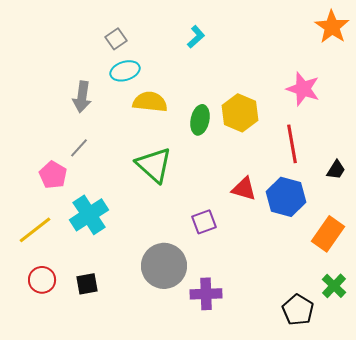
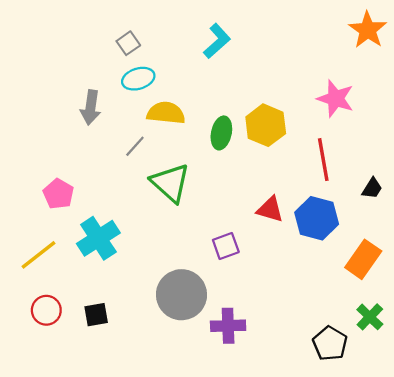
cyan L-shape: (196, 37) -> (217, 41), size x1.4
gray line: (79, 148) -> (135, 146), moved

